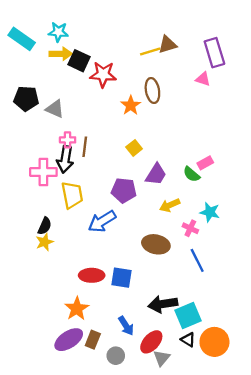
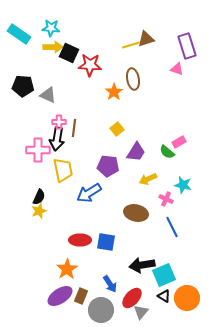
gray circle: (116, 356) -> (101, 310), size x1.6

